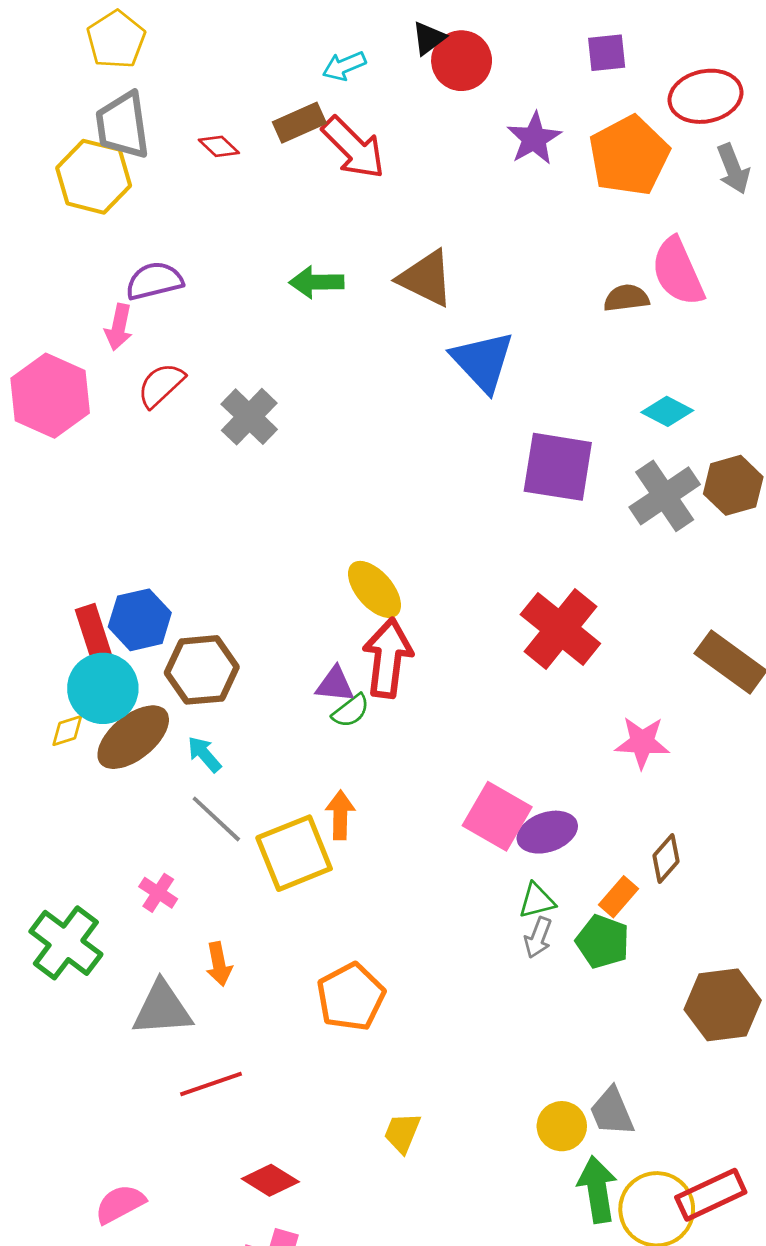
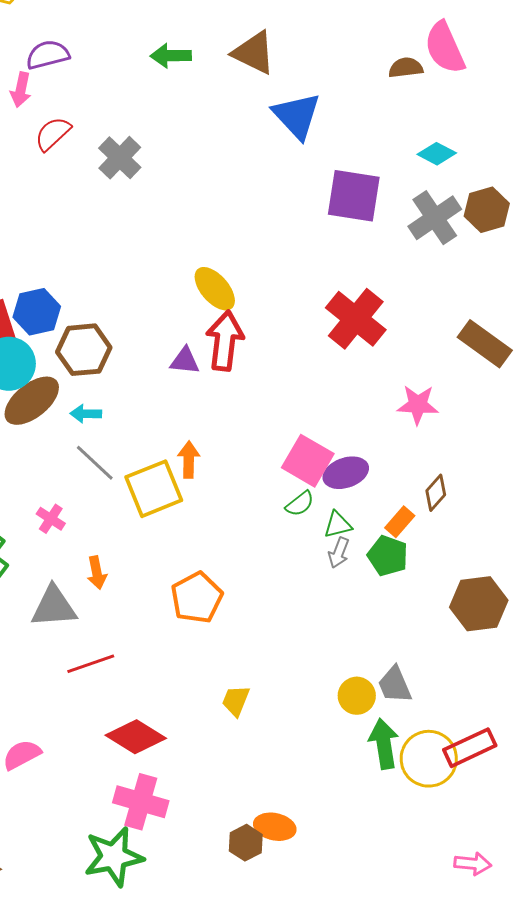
green semicircle: (351, 711) -> (300, 504), moved
cyan arrow: (204, 754) -> (86, 414), turned -48
red diamond: (270, 1180) -> (136, 737), size x1.4

